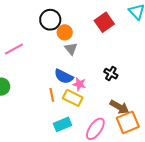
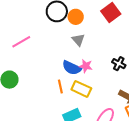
orange circle: (65, 32) -> (76, 17), moved
pink star: (79, 84) -> (86, 66), moved

